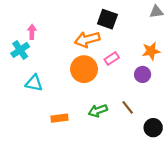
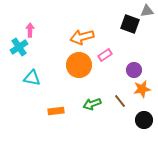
black square: (107, 19) -> (130, 24), moved
orange star: (151, 51) -> (142, 89), moved

